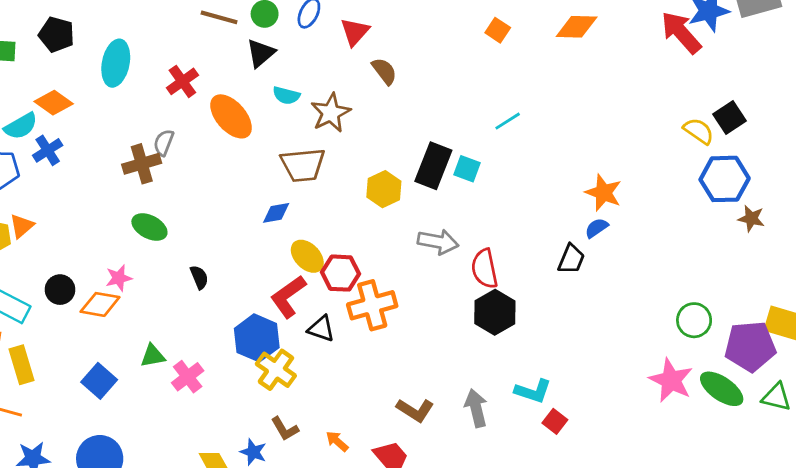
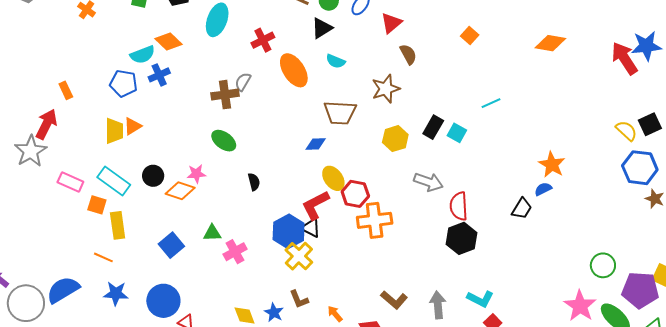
orange square: (498, 30) -> (470, 35), moved
brown star: (331, 113) -> (386, 89), moved
black rectangle: (433, 166) -> (433, 127), size x0.7
black triangle: (321, 329) -> (311, 228), moved

